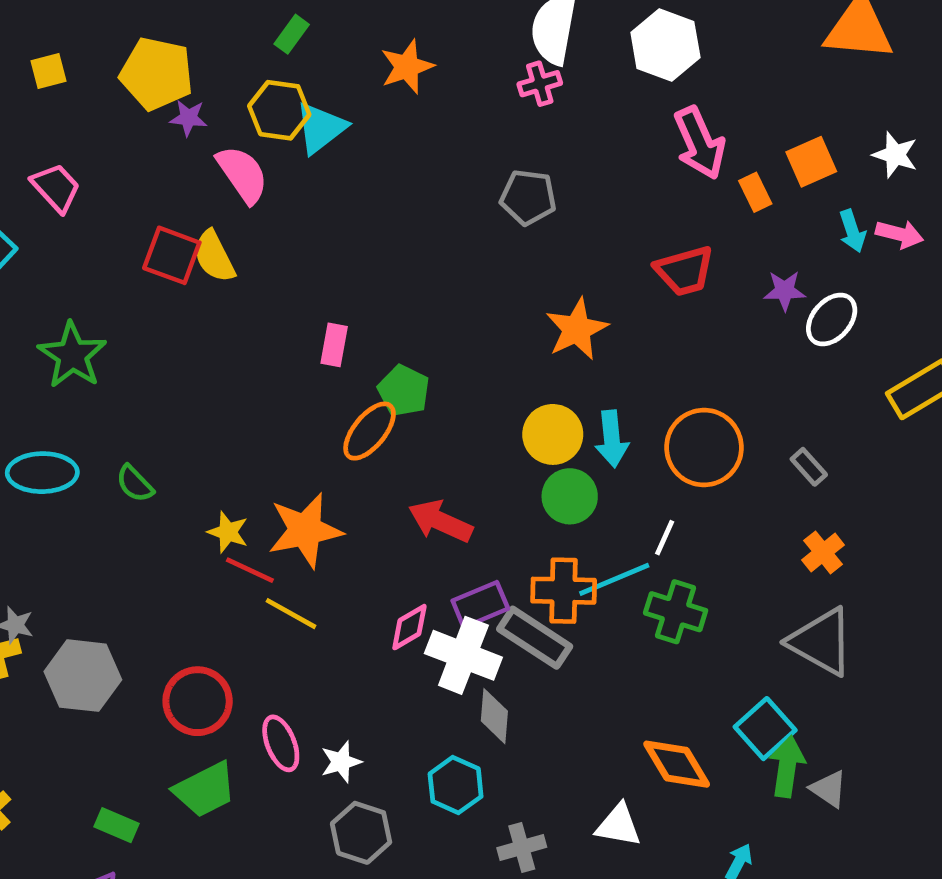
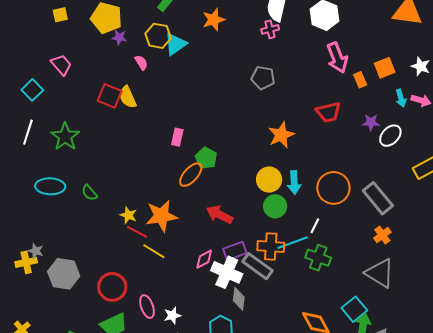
pink semicircle: (242, 174) -> (141, 63), size x0.6
gray rectangle: (809, 467) -> (378, 198), size x2.0

